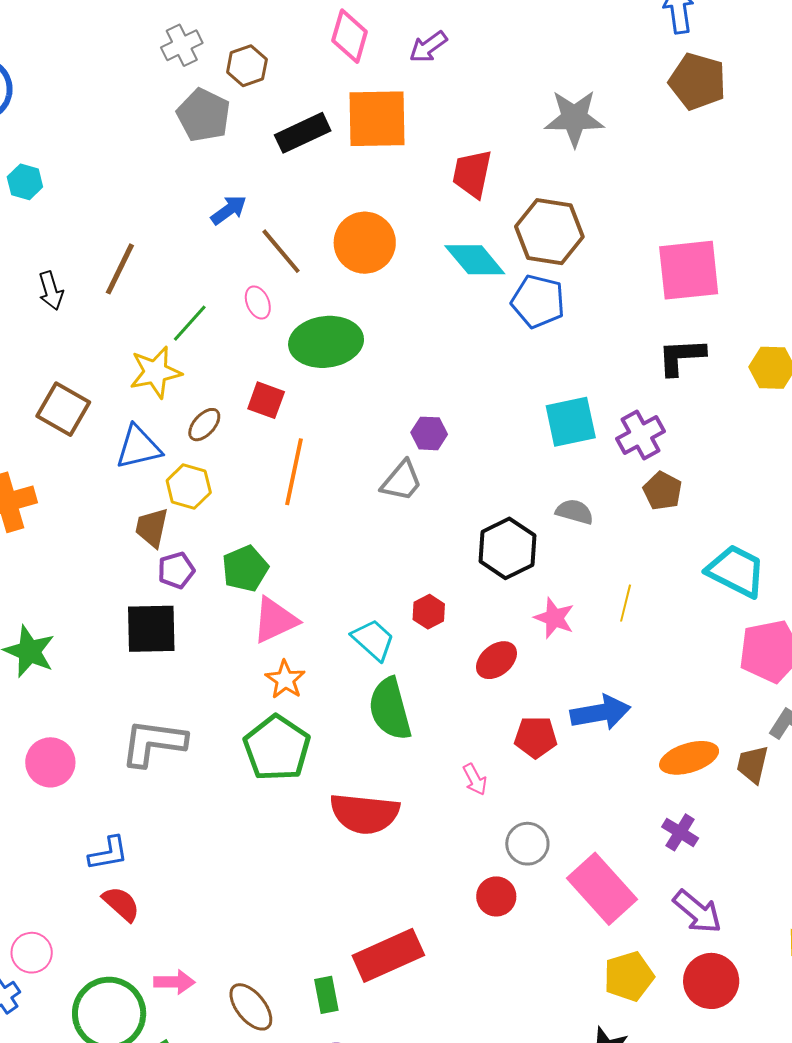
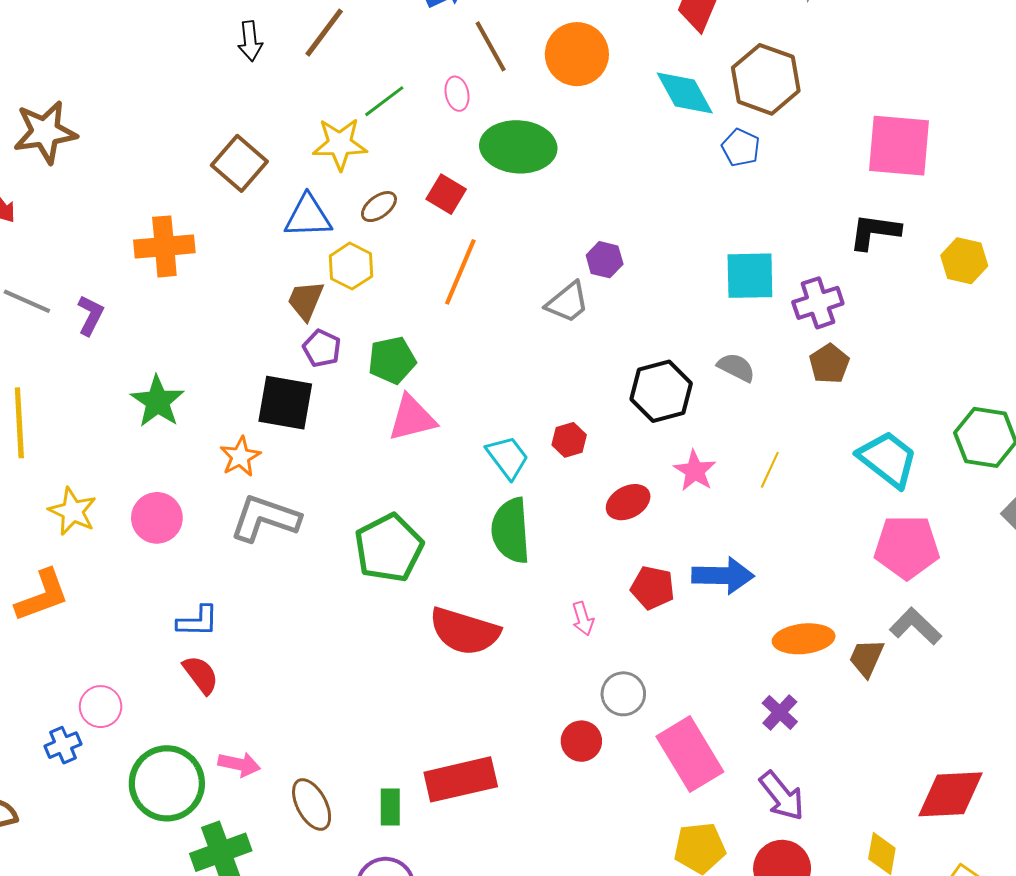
blue pentagon: (538, 301) -> (741, 148), size x0.7
purple pentagon: (176, 570) -> (322, 348), turned 30
orange star: (285, 680) -> (240, 457), moved

